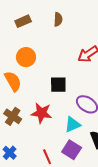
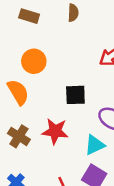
brown rectangle: (23, 21) -> (29, 16), turned 42

